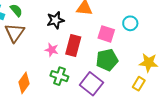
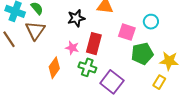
green pentagon: (107, 60) -> (142, 54), moved
green cross: (59, 76) -> (87, 67), moved
orange diamond: (24, 83) -> (54, 68), moved

